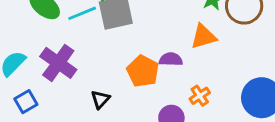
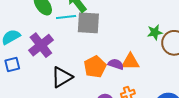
orange triangle: (203, 37) -> (130, 62), moved
black triangle: (100, 99) -> (62, 77), size x1.6

